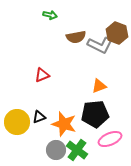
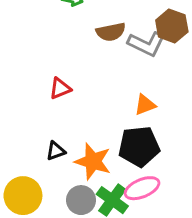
yellow circle: (17, 122) -> (23, 196), moved
pink ellipse: (110, 139) -> (142, 188), moved

